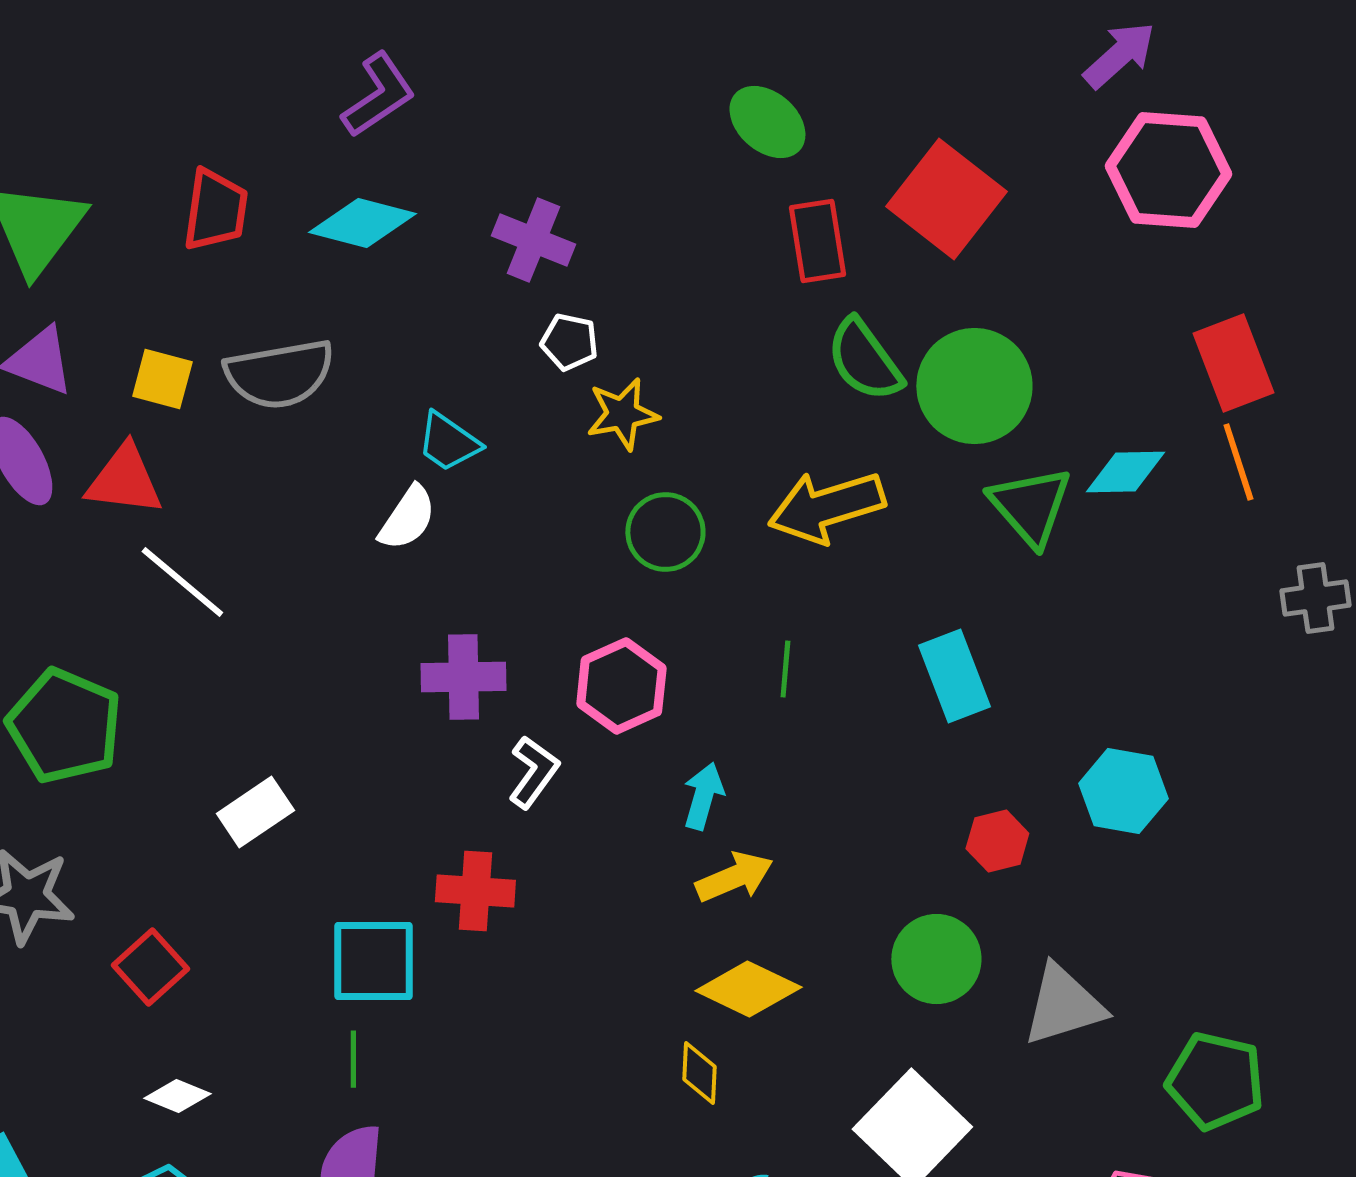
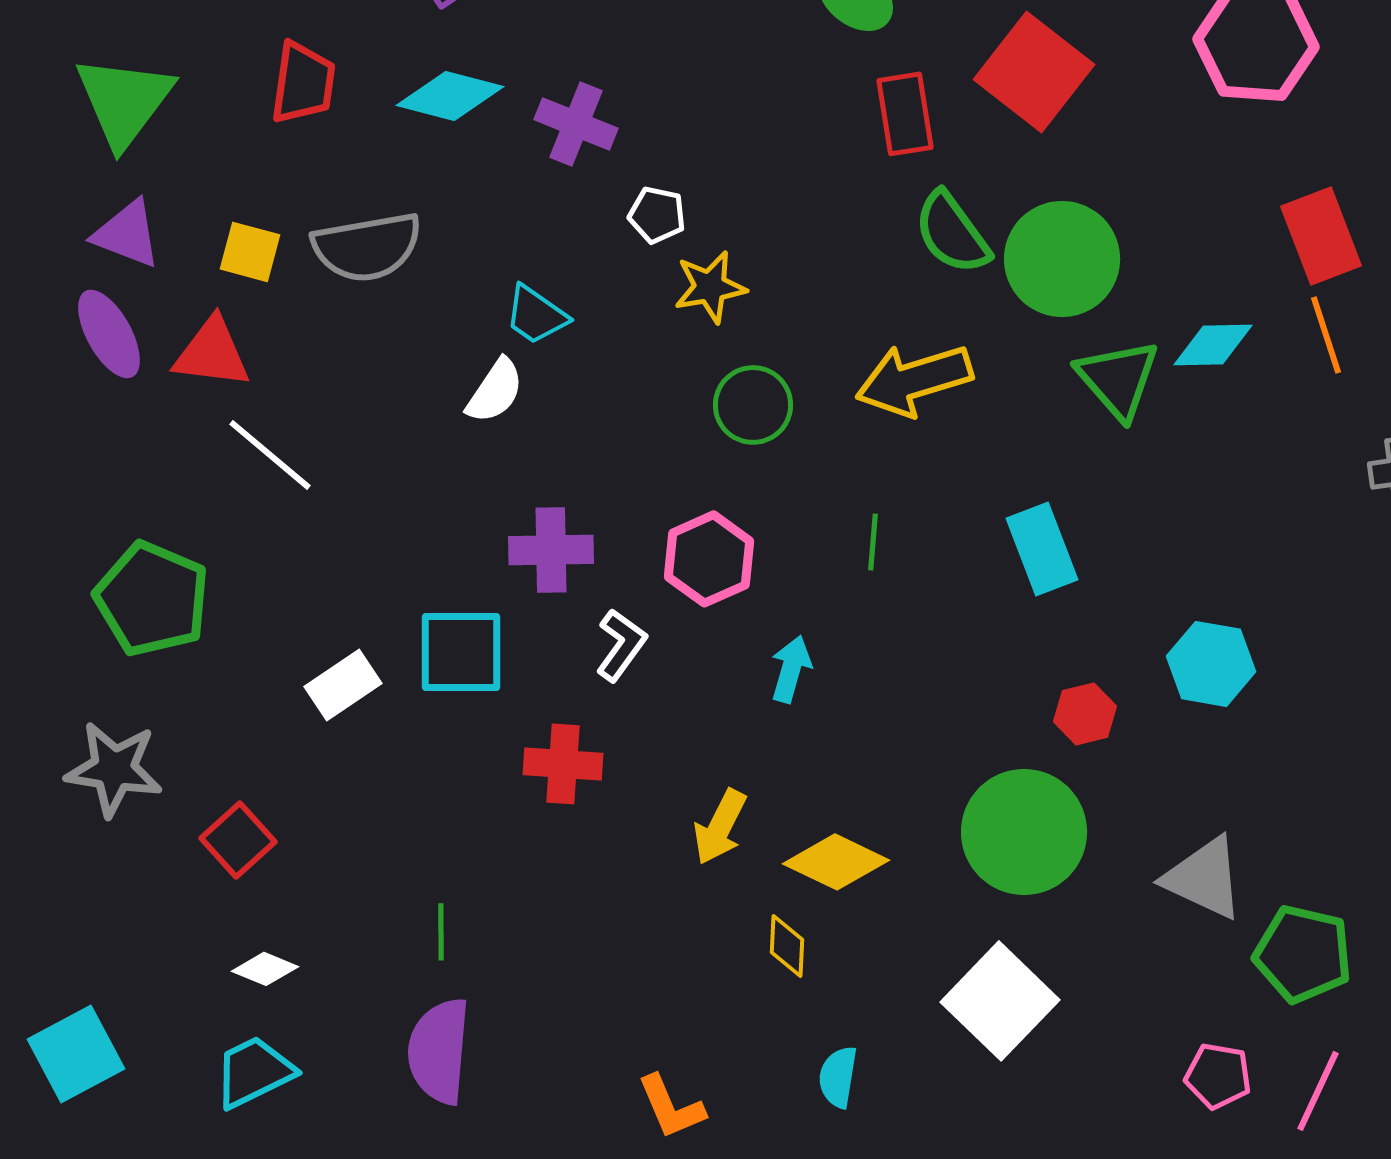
purple cross: (533, 240) -> (576, 124), moved
yellow arrow: (734, 877) -> (720, 827), moved, turned 140
green circle: (936, 959) -> (1024, 832), size x1.4
cyan square: (373, 961) -> (461, 652), moved
gray triangle: (1063, 1005) -> (1204, 878), moved, turned 42

